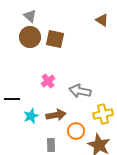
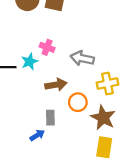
pink cross: (48, 81) -> (47, 47), turned -32
cyan star: (31, 116) -> (30, 62), moved

